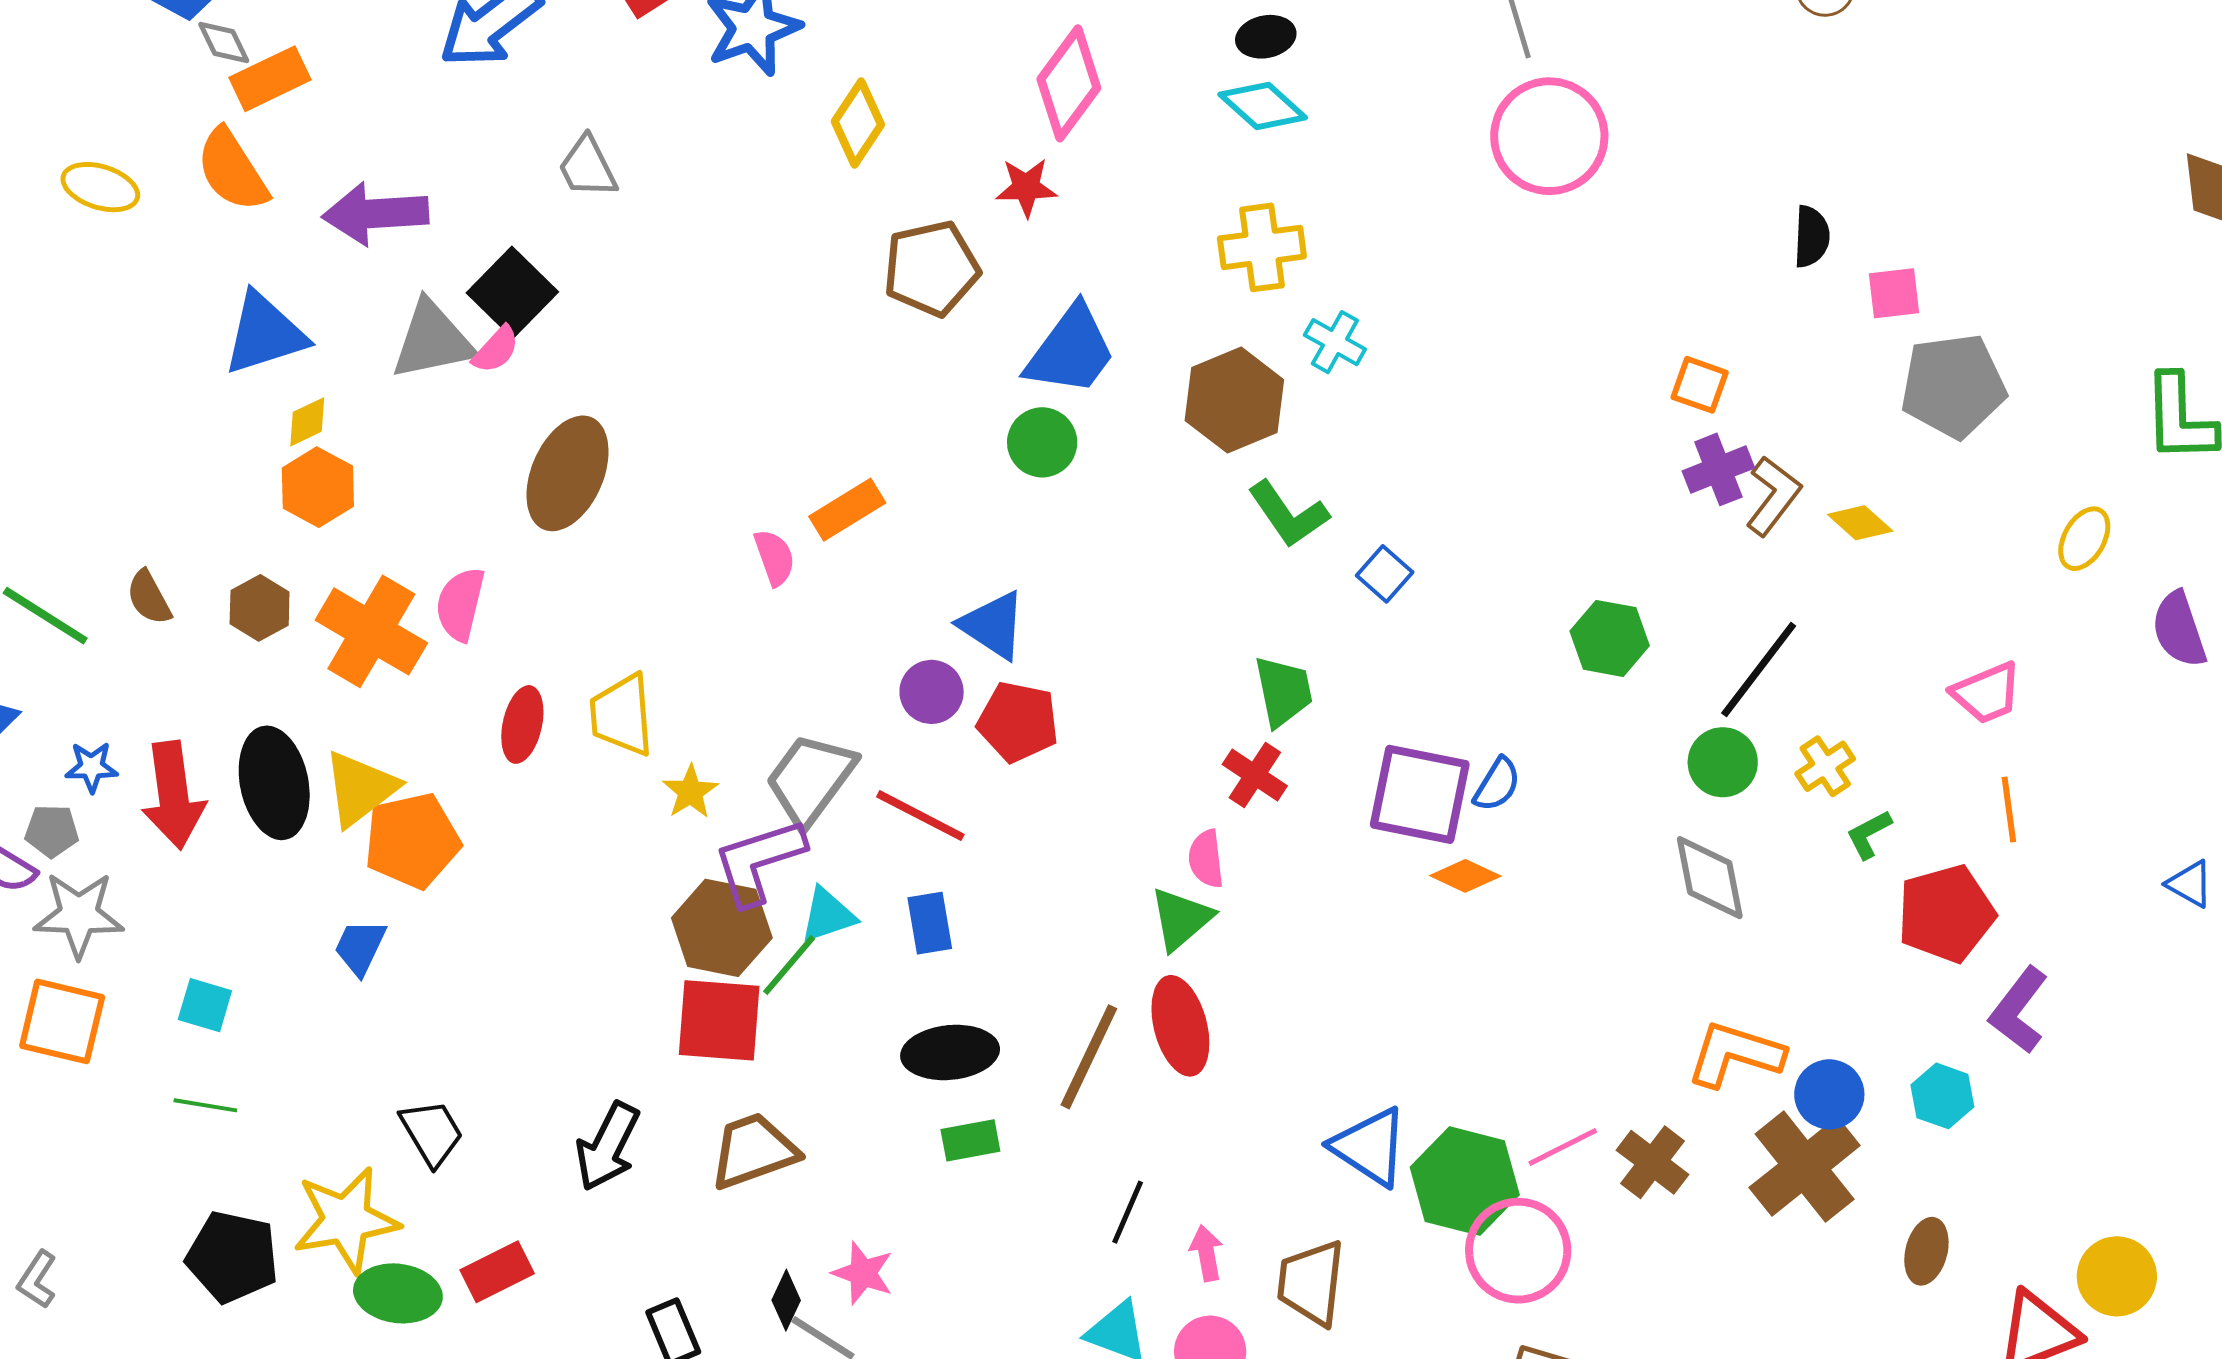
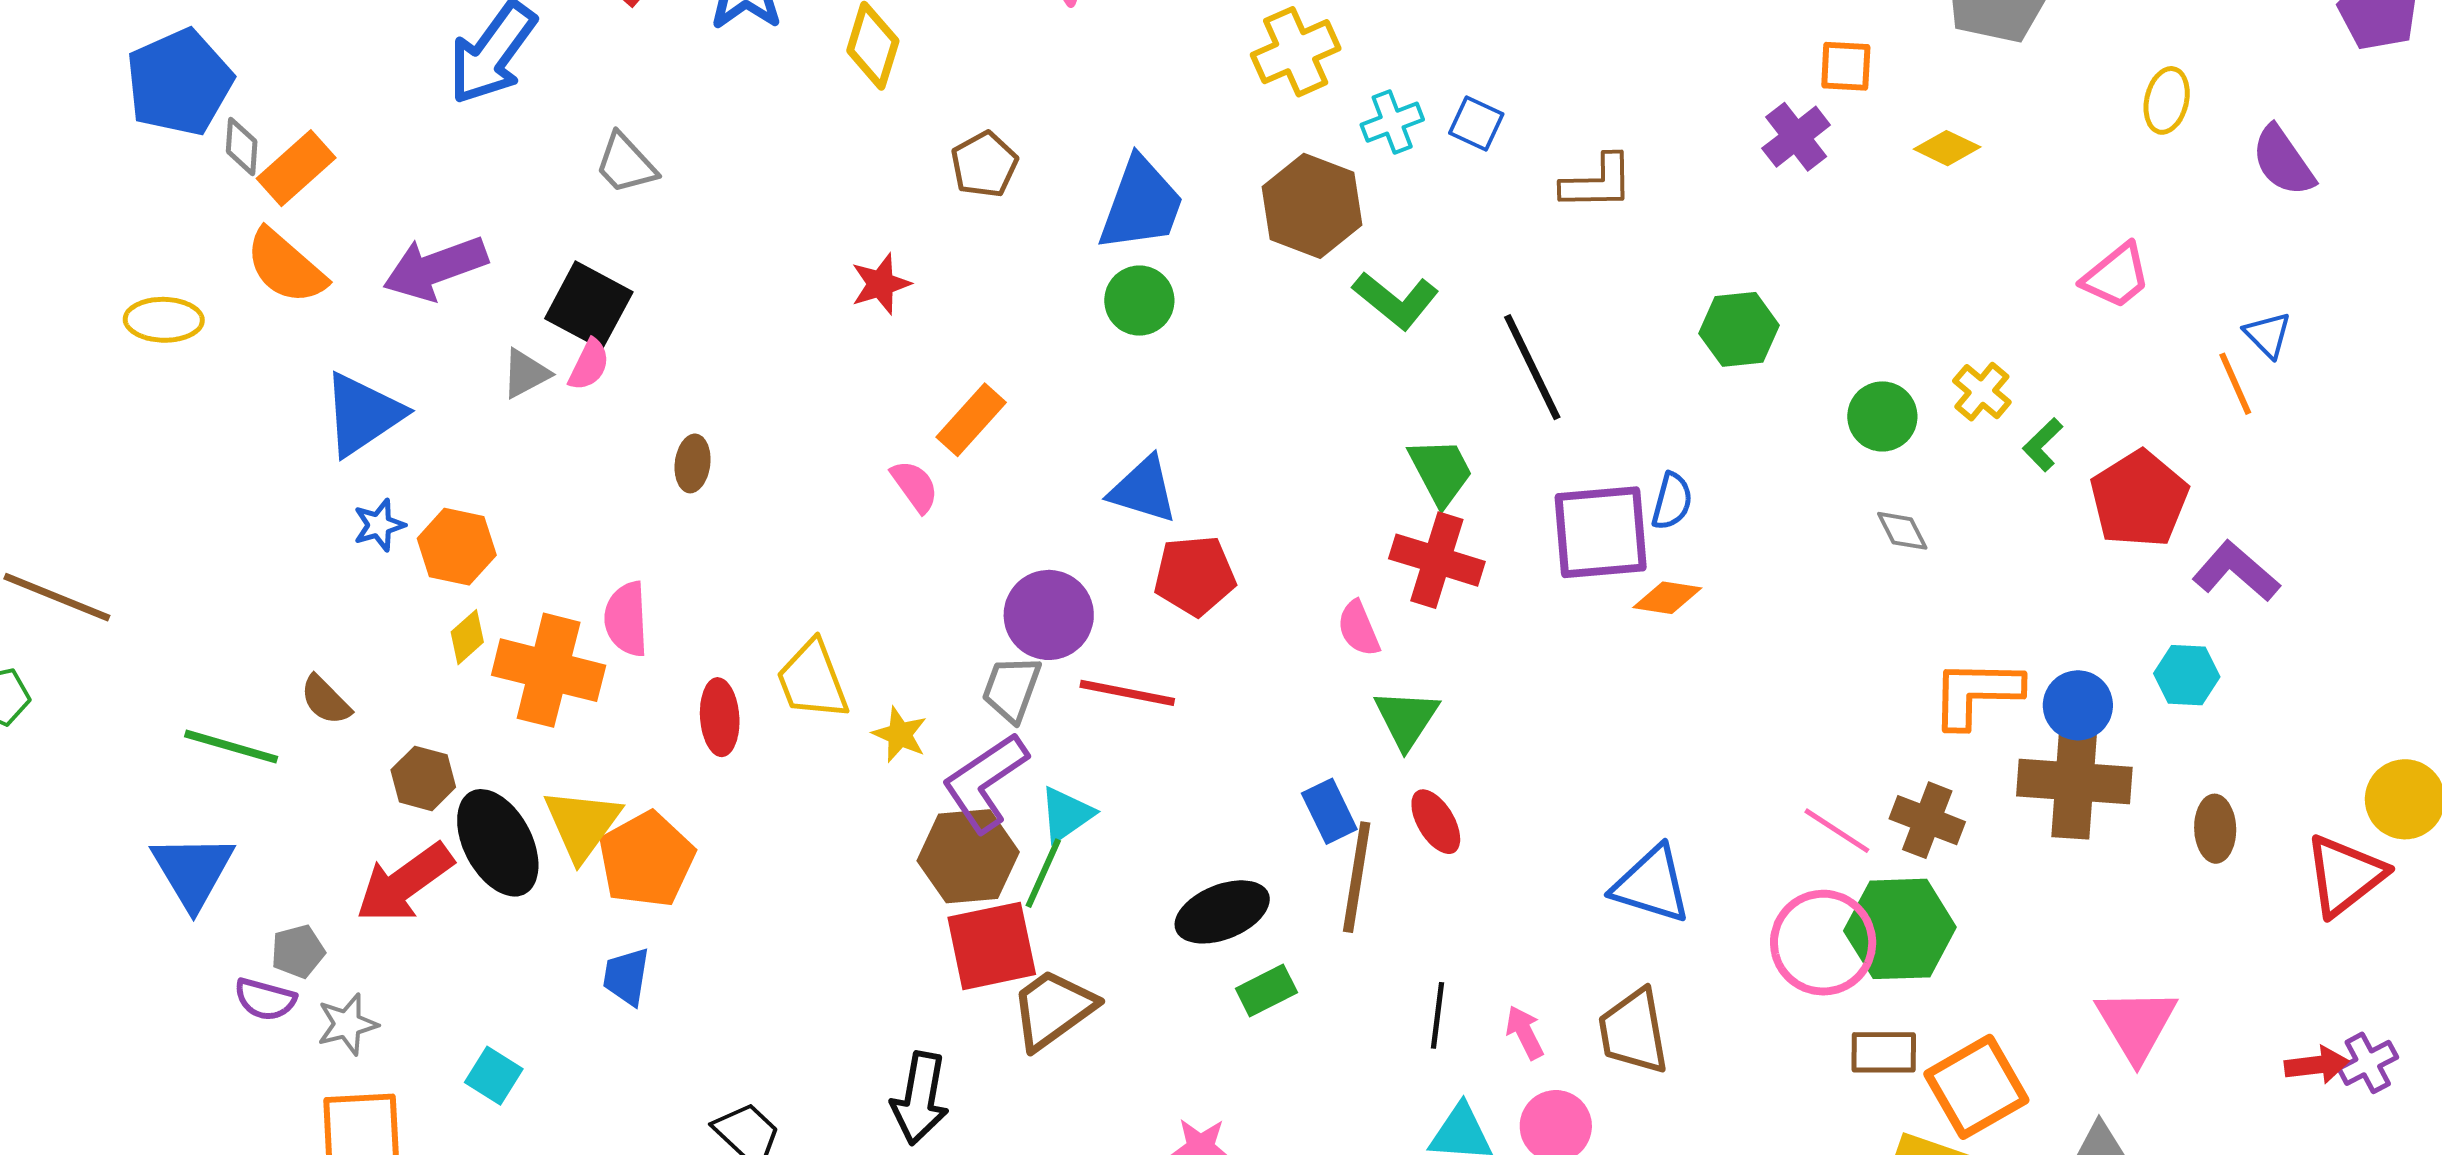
gray diamond: (224, 43) -> (242, 146), turned 46
red star: (1026, 187) -> (881, 284), moved
brown pentagon: (931, 268) -> (984, 165), size x0.7
gray triangle: (433, 340) -> (526, 374), size x0.6
cyan cross: (1335, 342) -> (1392, 122), turned -34
orange square: (1700, 385) -> (1846, 66), moved
yellow diamond: (307, 422) -> (467, 637), moved
brown ellipse: (568, 473) -> (693, 463), size x0.5
brown L-shape: (1773, 496) -> (1597, 182), moved, turned 68
blue square: (1385, 574) -> (1476, 124), moved
brown hexagon: (260, 608) -> (423, 778), moved
black line: (1759, 669) -> (1532, 367), moved, turned -47
purple circle: (932, 692) -> (1049, 615), moved, size x1.4
blue star: (92, 767) -> (379, 525), moved
red cross: (1255, 775) -> (1437, 560), size x1.4
gray trapezoid: (810, 779) -> (1012, 689), size x0.7
red arrow: (173, 795) -> (404, 883), turned 78
orange line: (2009, 810) -> (2235, 384), moved
pink semicircle: (1206, 859) -> (1359, 628), moved
gray diamond: (1710, 878) -> (1902, 531), size x0.6
blue triangle: (2190, 884) -> (2268, 335), moved, turned 32
gray star: (79, 915) -> (347, 1024), size x0.7
blue rectangle: (930, 923) -> (1329, 811), moved
cyan square: (205, 1005) -> (494, 1076), turned 32
purple L-shape: (2019, 1010) -> (2236, 571), turned 110
red ellipse: (1180, 1026) -> (1436, 822), size x0.7
pink line: (1563, 1147) -> (1837, 831), turned 76
brown trapezoid: (754, 1151) -> (1053, 1009), moved
brown cross: (1805, 1167) -> (2074, 782), turned -31
green hexagon: (1465, 1181) -> (1900, 929), moved

